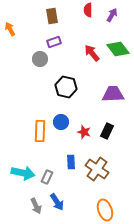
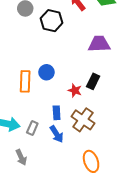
black hexagon: (66, 87) -> (52, 21), moved
red star: (84, 132) -> (75, 90), moved
blue arrow: (57, 202) -> (57, 134), moved

